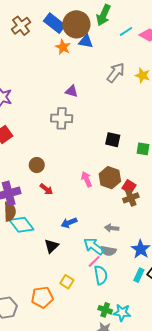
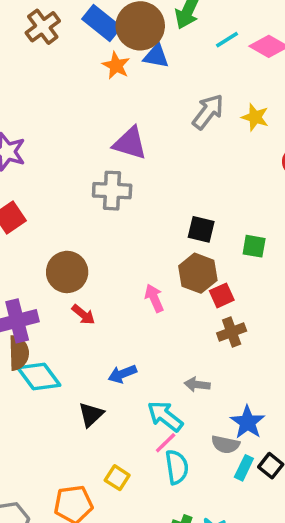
purple triangle: (72, 91) -> (130, 143), size x1.5
brown circle: (37, 165) -> (67, 272), size x1.5
brown hexagon: (110, 178) -> (198, 273), moved
red square: (129, 187) -> (222, 295), moved, turned 32
gray semicircle: (108, 251) -> (225, 444), moved

